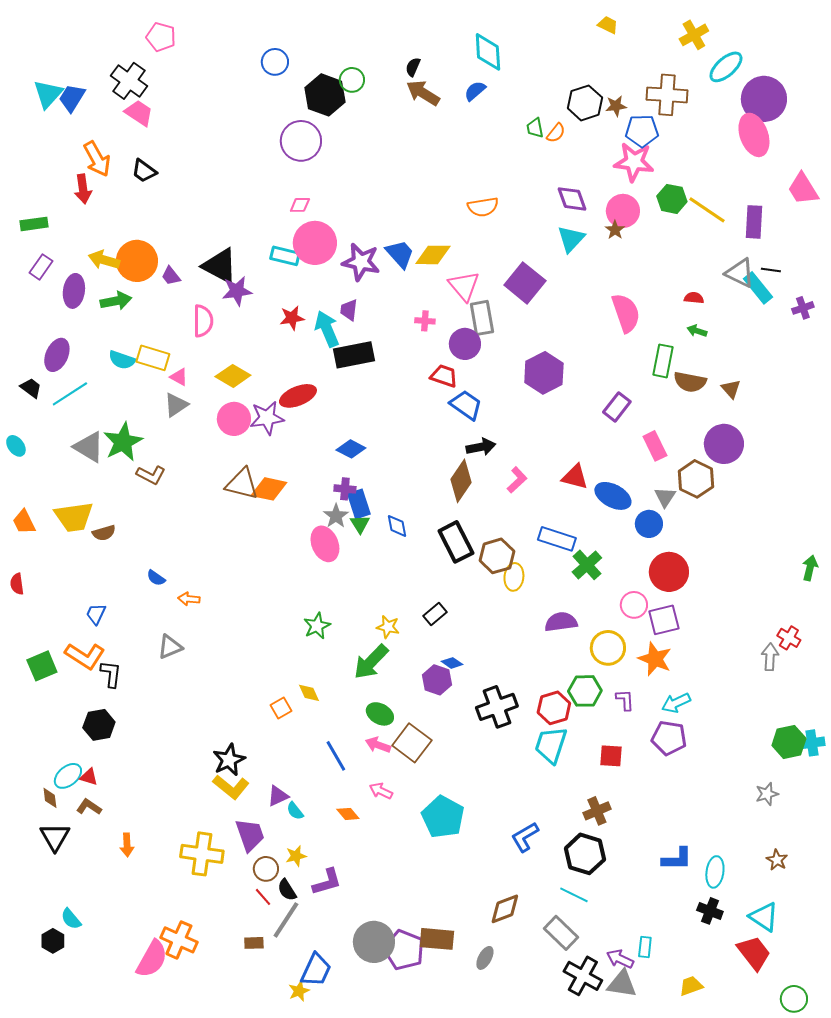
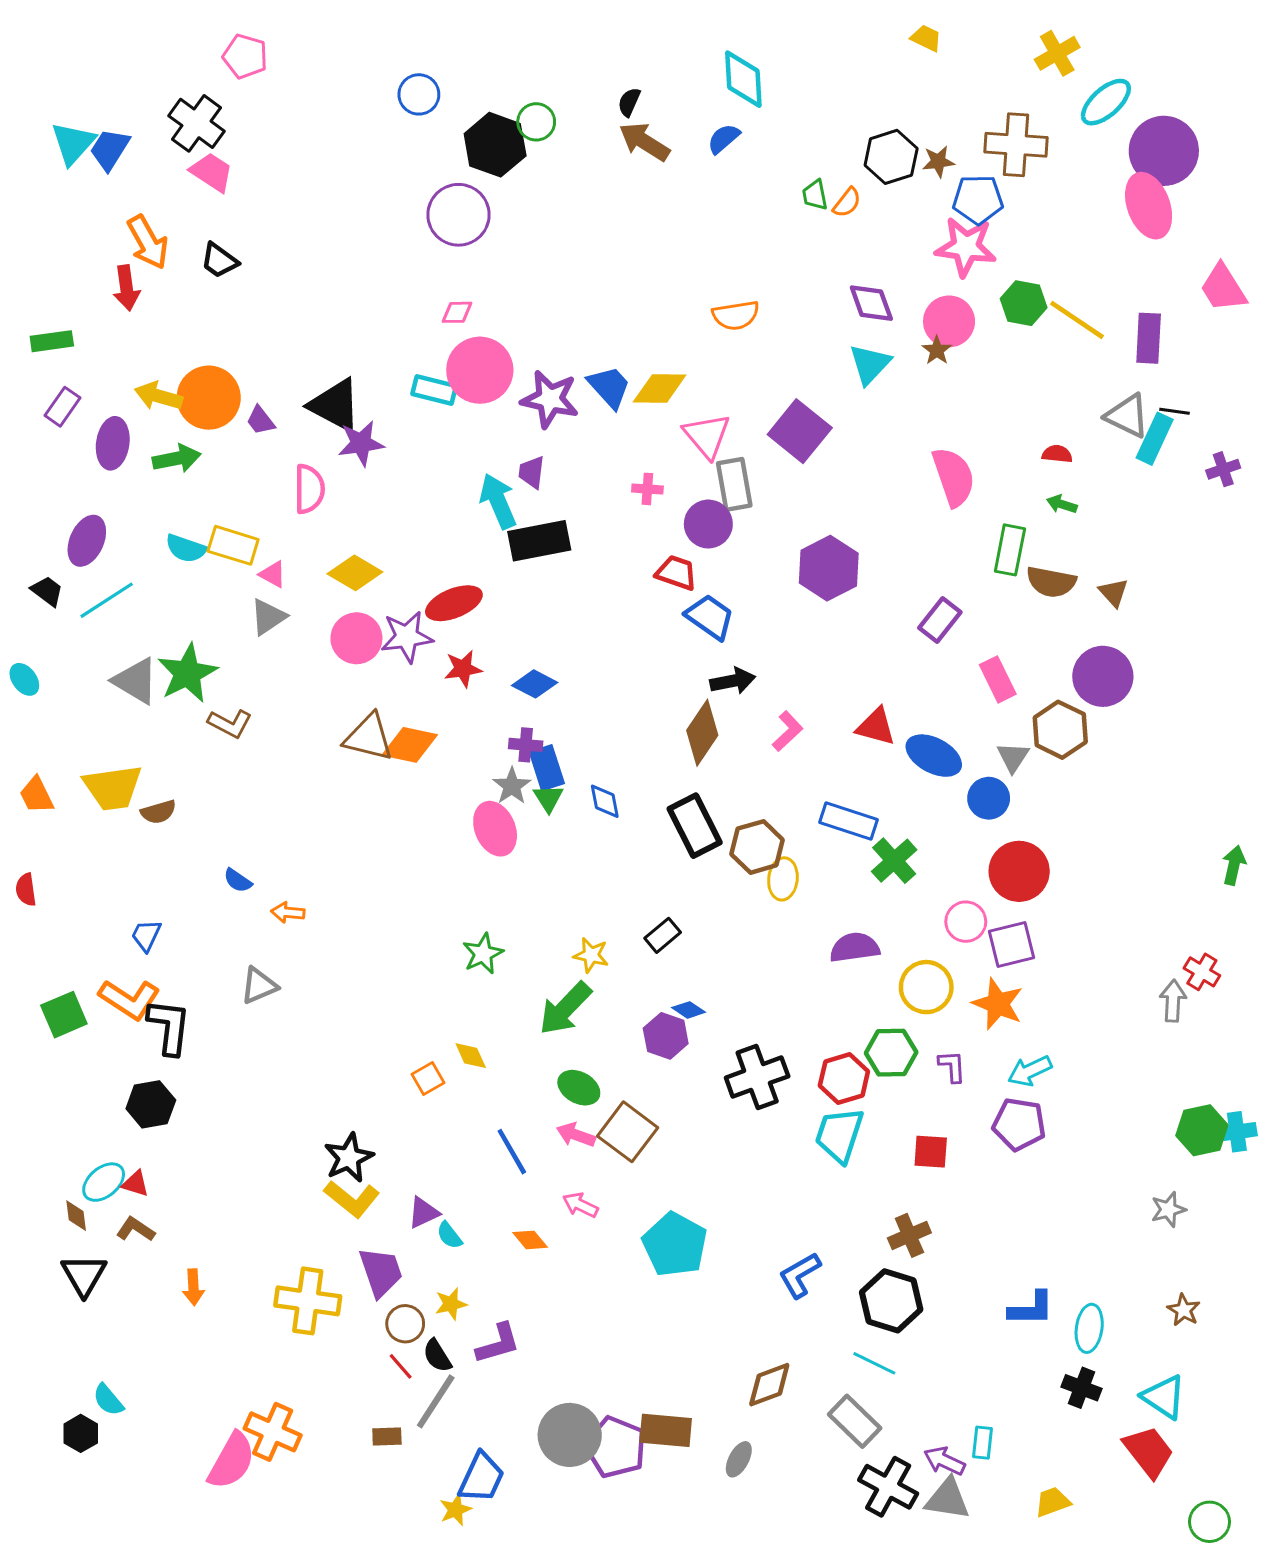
cyan rectangle: (758, 288) -> (1155, 439), turned 64
red star: (292, 318) -> (463, 669), moved
black L-shape: (111, 674) -> (169, 1027), size x1.4

